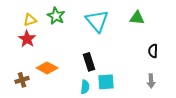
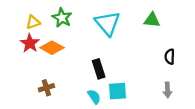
orange diamond: (47, 68) -> (52, 48), moved
brown cross: (22, 80) -> (46, 88), moved
cyan semicircle: (85, 87) -> (94, 97), turned -40

